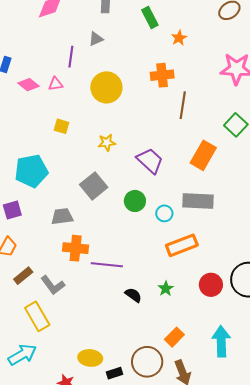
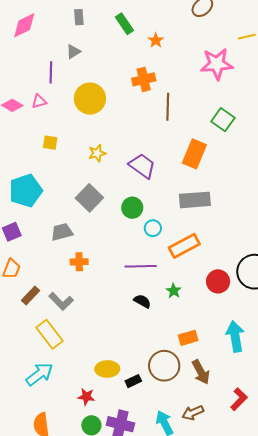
cyan circle: (164, 213) -> (153, 228), moved
orange cross: (76, 248) -> (79, 262), size x0.7
purple line: (107, 265) -> (141, 266), moved
orange rectangle: (174, 337) -> (188, 338), turned 36

